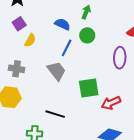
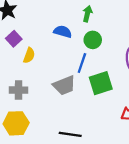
blue line: (67, 48) -> (82, 63), moved
gray trapezoid: (57, 71) -> (64, 85), turned 115
green square: (89, 88) -> (101, 83), moved

